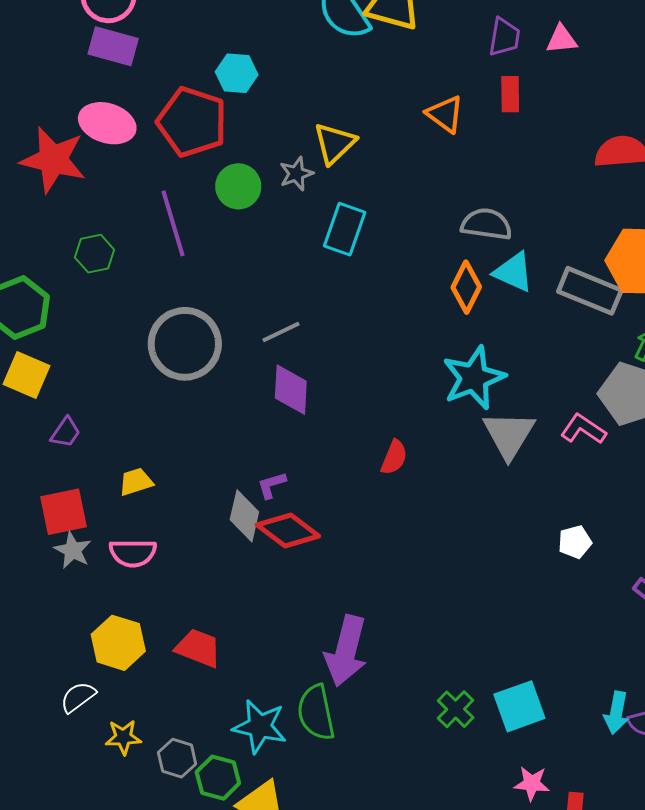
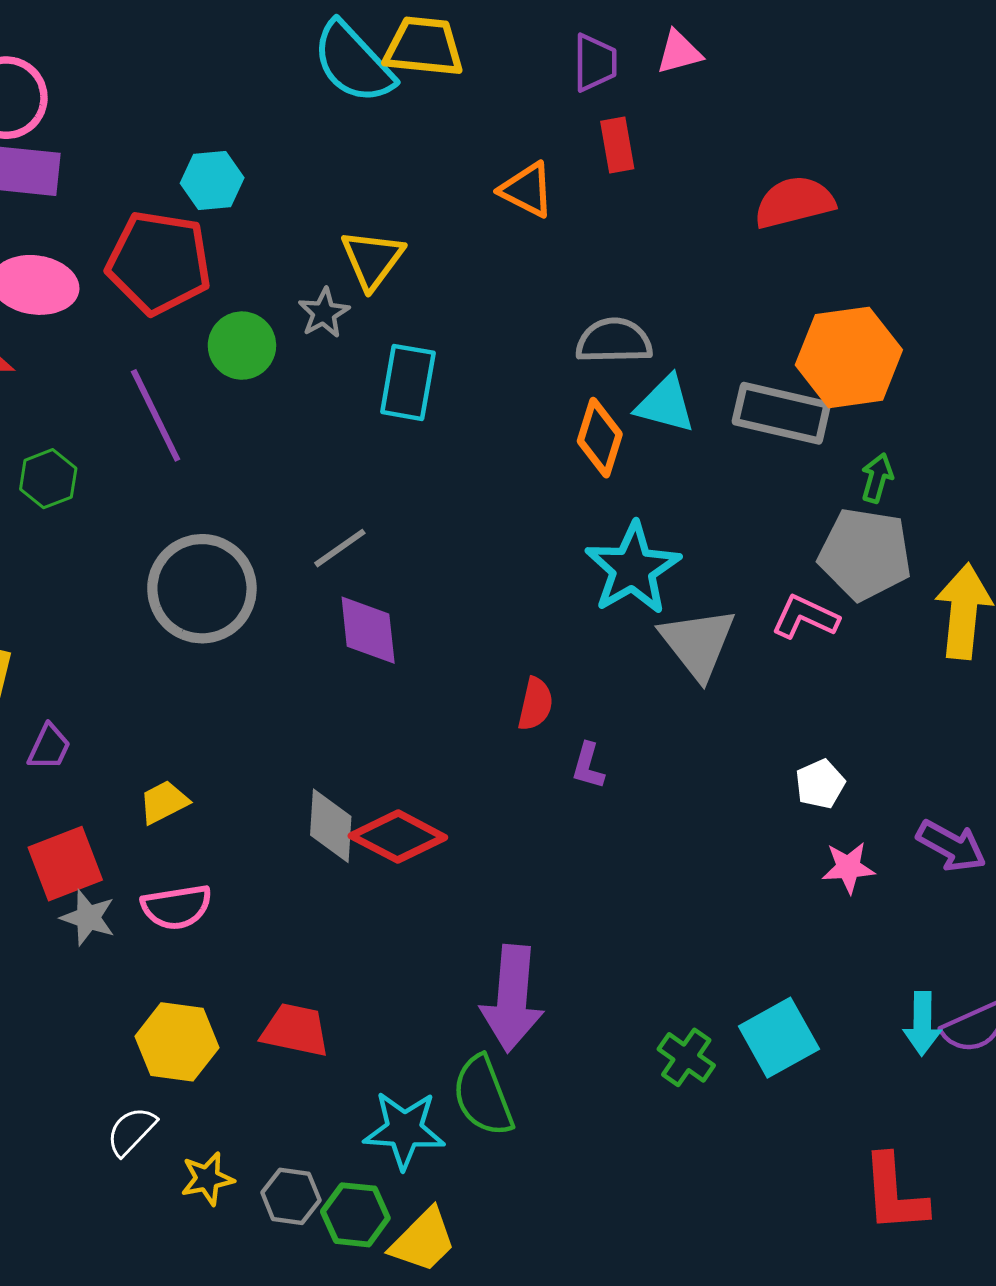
purple L-shape: (272, 485) -> (588, 766), moved, turned -48
pink star: (532, 783) -> (848, 868), moved

